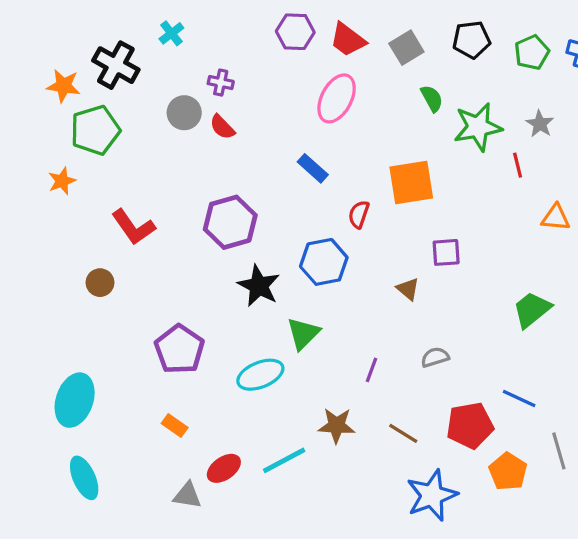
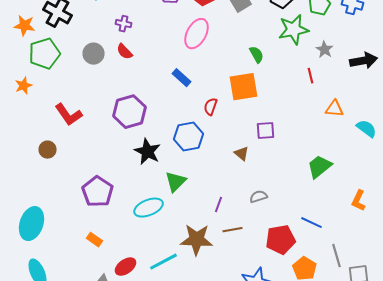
green semicircle: (432, 98) -> (256, 55), moved
gray circle: (184, 113) -> (94, 54), moved
green star: (478, 127) -> (294, 30), moved
brown star: (337, 425) -> (196, 240), size x1.4
brown line: (403, 433) -> (232, 230), moved, turned -42

